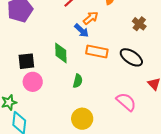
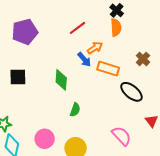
orange rectangle: (97, 52) -> (108, 69), moved
black square: (26, 61) -> (18, 77), moved
pink circle: (33, 82) -> (45, 139), moved

